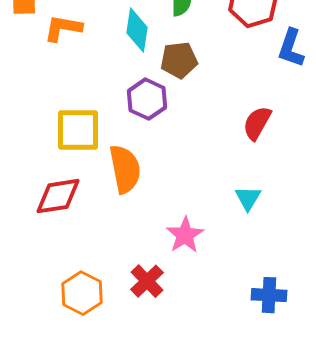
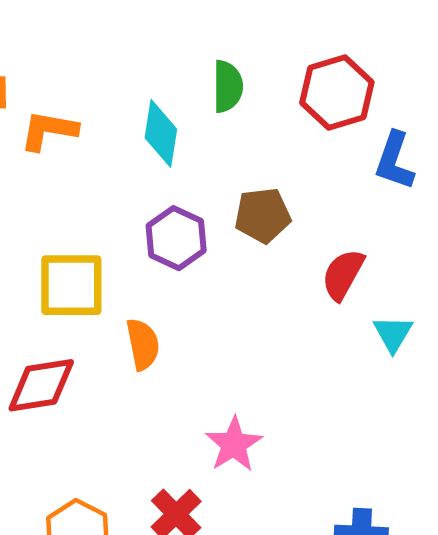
brown pentagon: (179, 60) -> (263, 215), moved
orange semicircle: (125, 169) -> (143, 344), size x0.7
cyan triangle: (248, 198) -> (393, 334), moved

